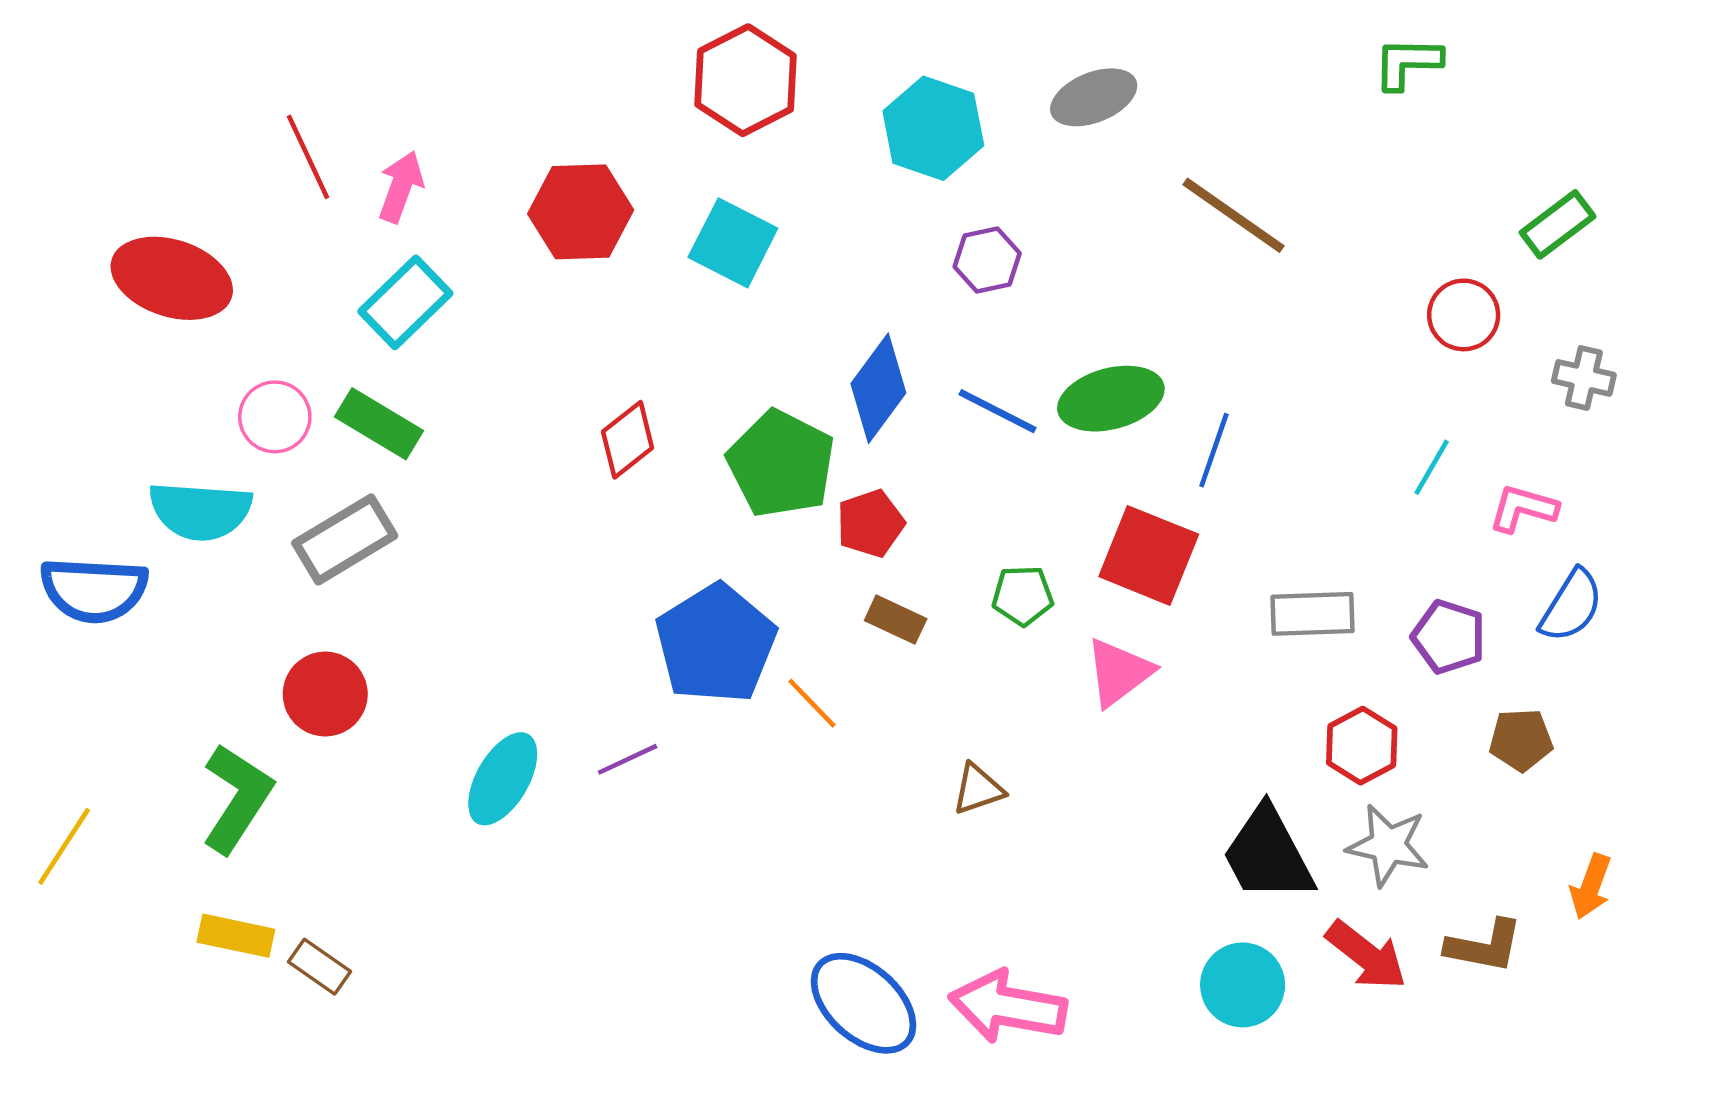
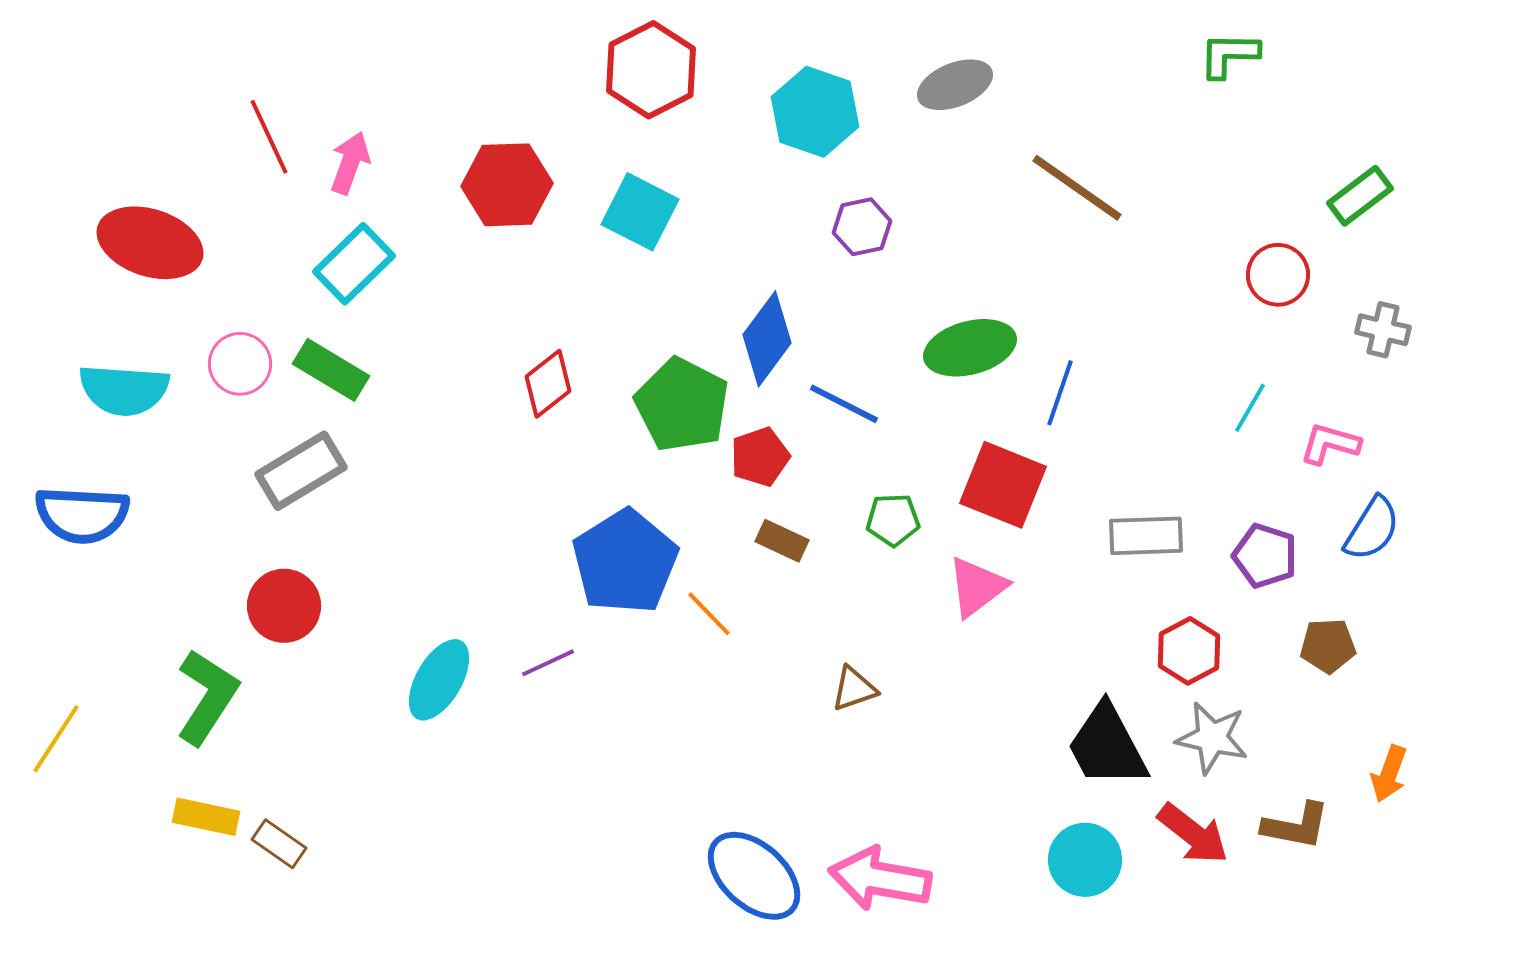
blue line: (997, 411) -> (844, 404), moved
cyan semicircle: (200, 511) -> (124, 390), moved

